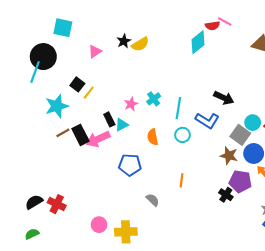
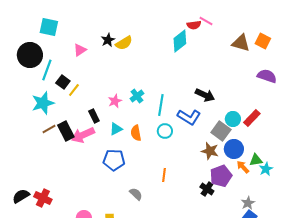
cyan line: (35, 72) -> (47, 70), moved
cyan triangle: (122, 125) -> (116, 129), moved
purple pentagon: (240, 181) -> (221, 176), turned -30

